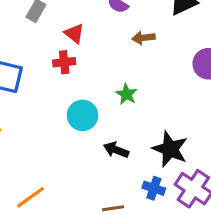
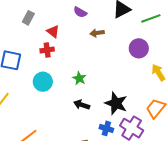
green star: (127, 94) -> (79, 78), moved
cyan circle: (83, 115) -> (43, 82), moved

